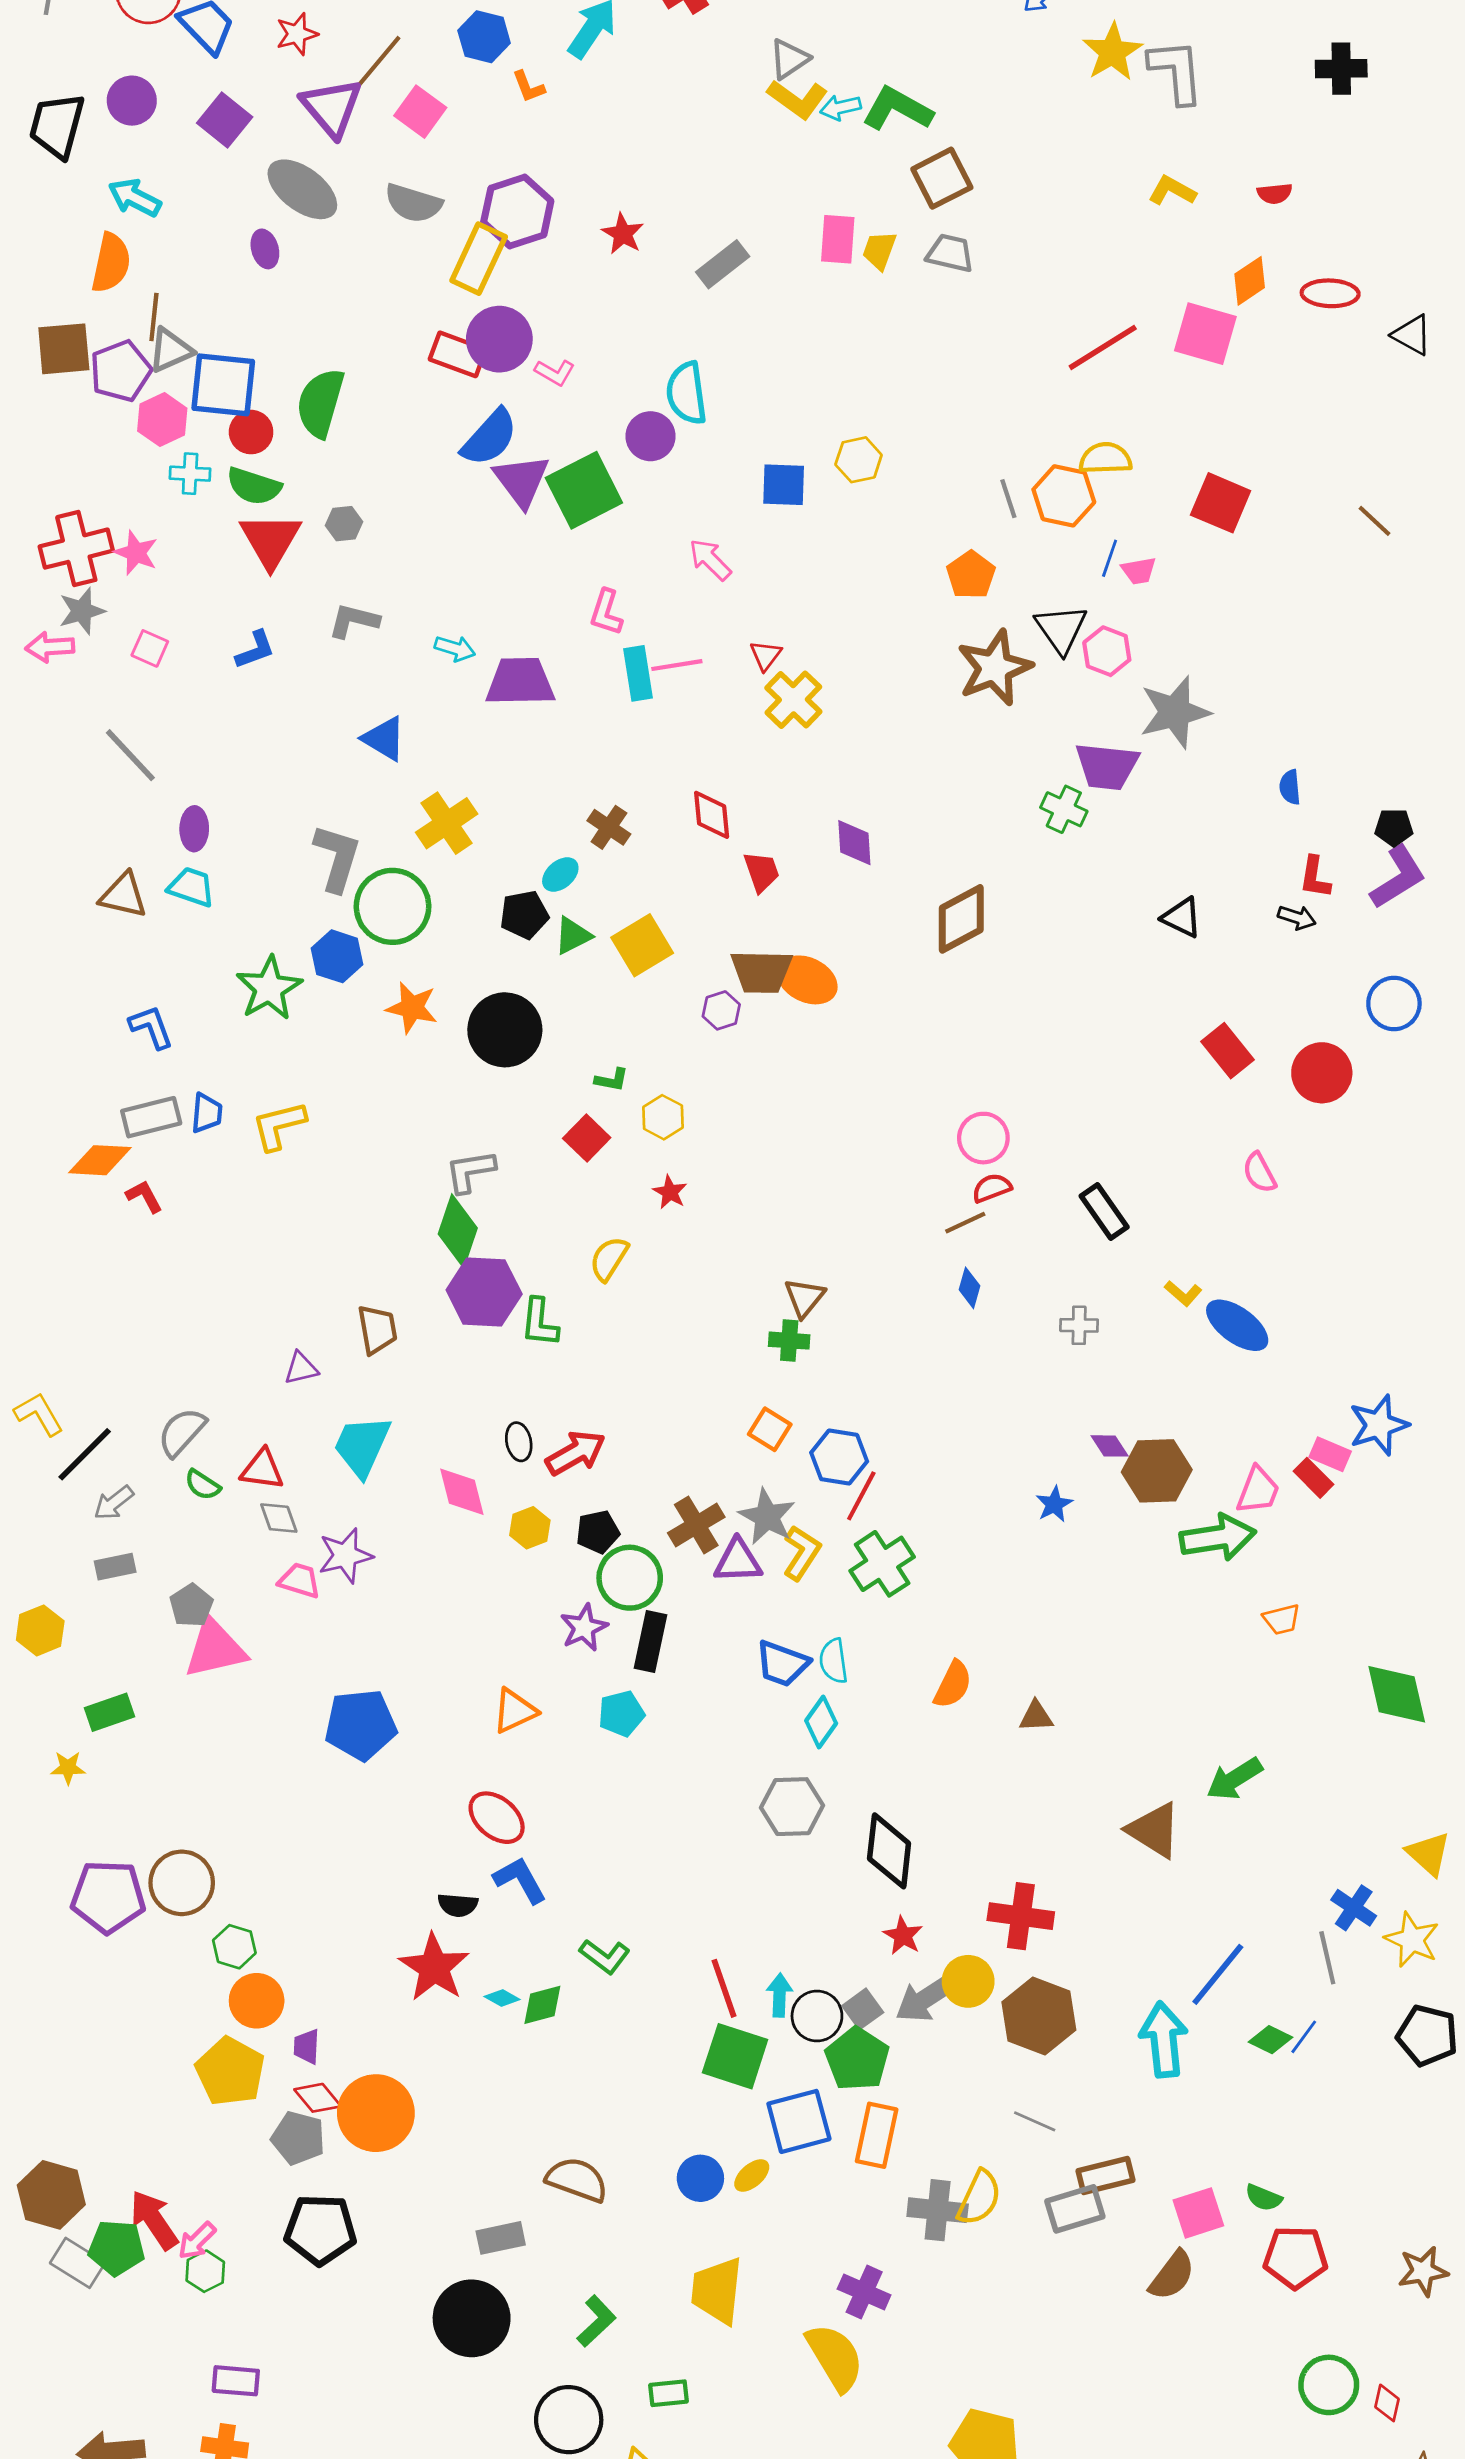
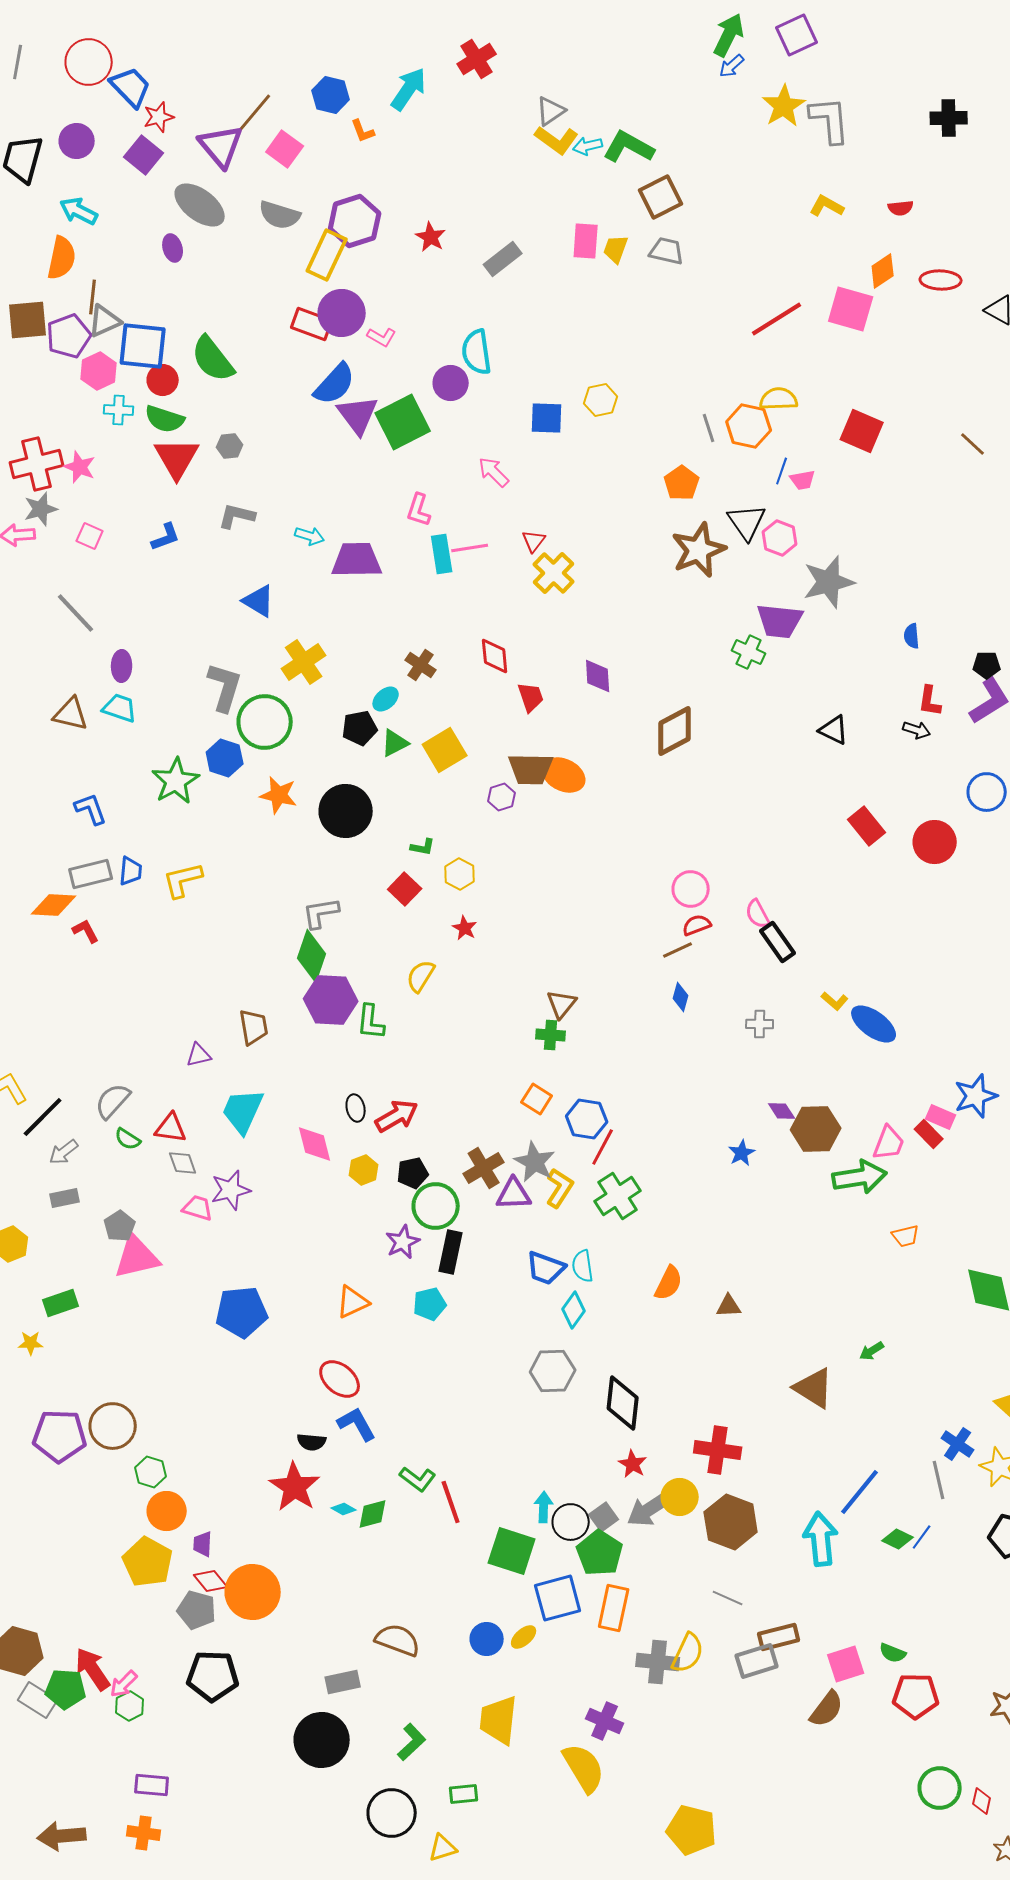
red star: (297, 34) -> (159, 117), moved
green semicircle: (320, 403) -> (213, 359), turned -54
pink semicircle: (1259, 1173) -> (758, 914), moved
green arrow: (1234, 1779) -> (872, 1351), size x0.6
red line: (724, 1988) -> (451, 1502), moved

